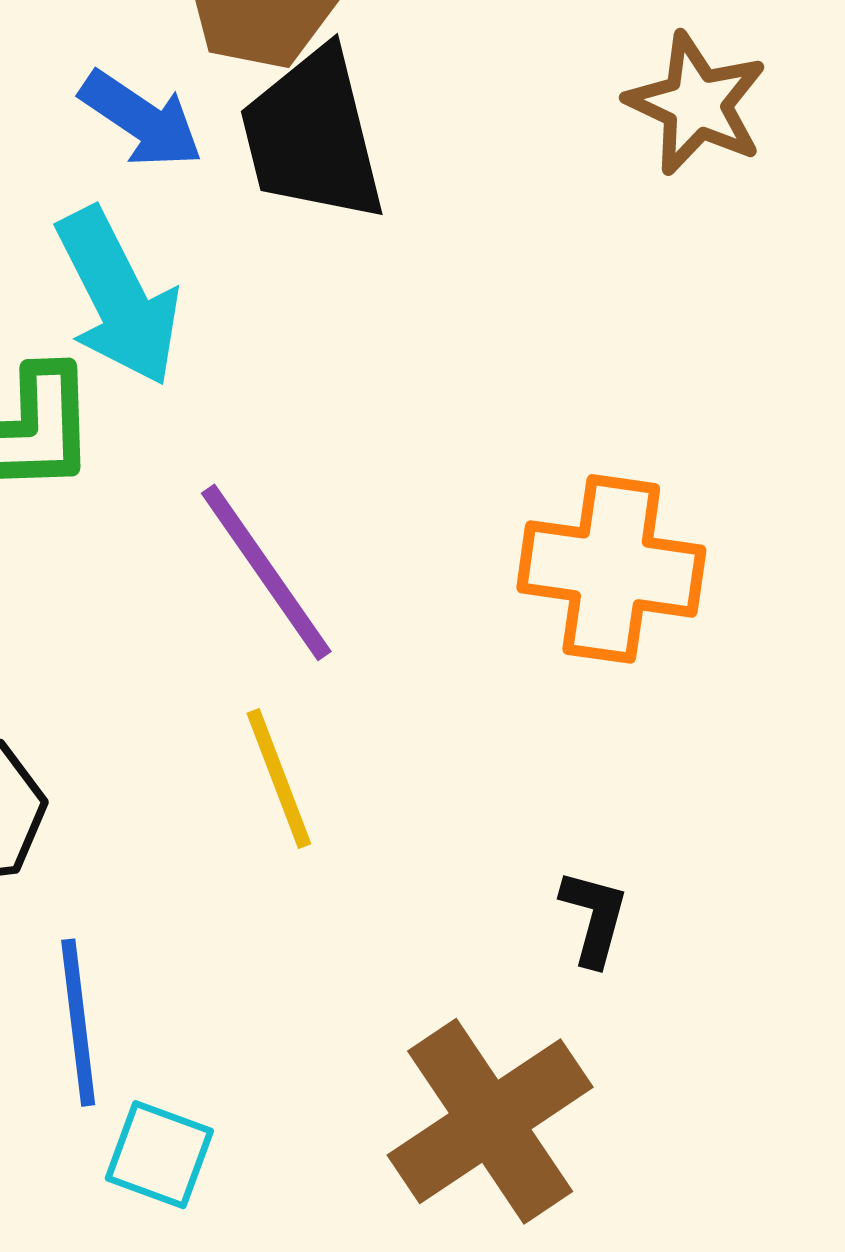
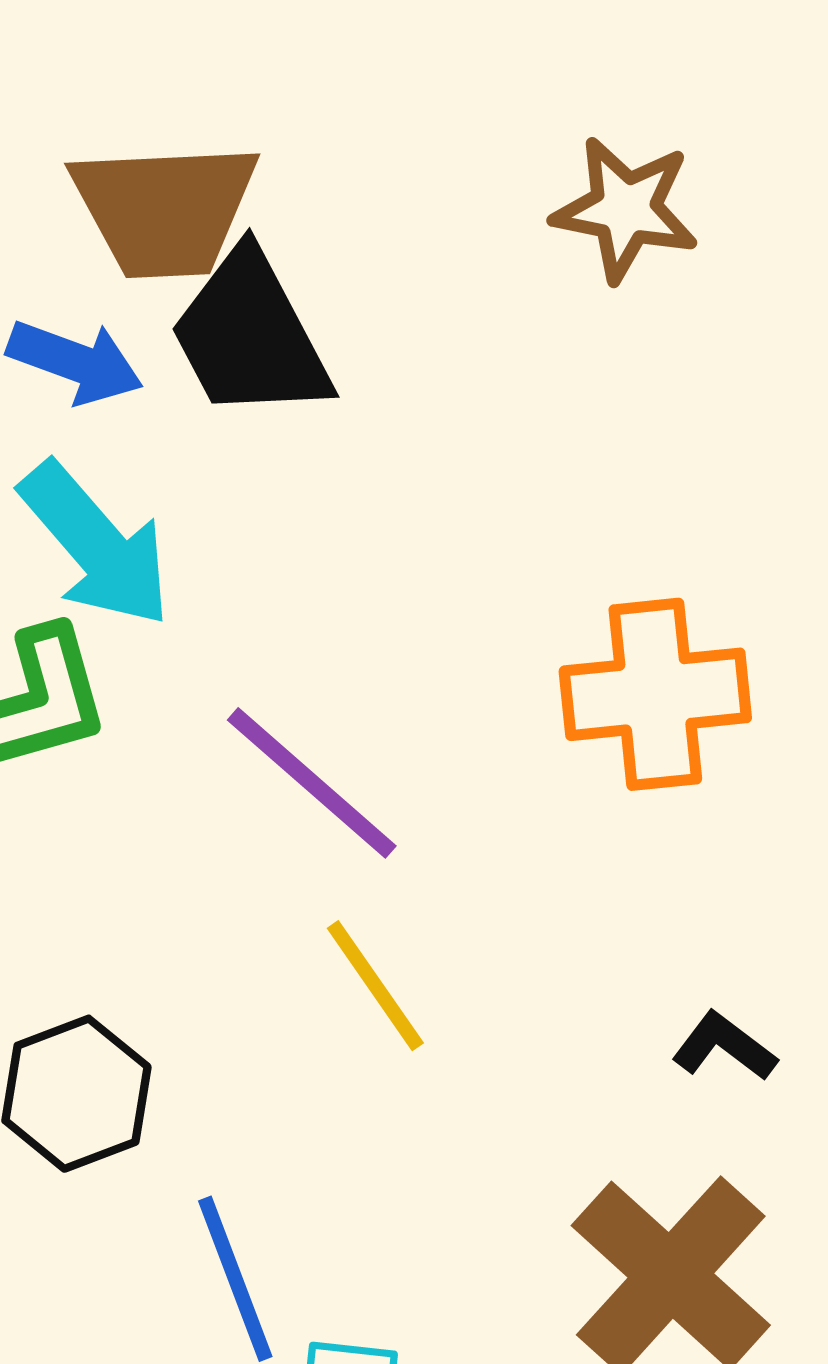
black L-shape: (594, 918) -> (724, 1046), turned -54

